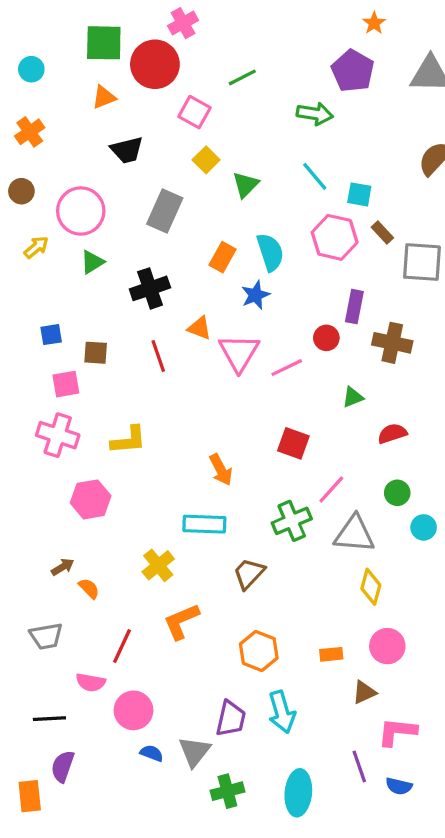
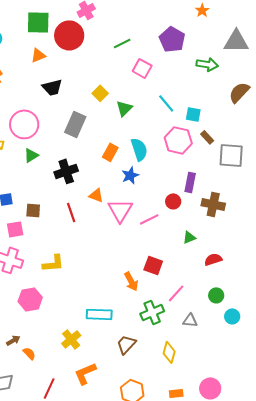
purple pentagon: (353, 71) -> (172, 39), moved
pink square: (194, 112) -> (142, 68), moved
green arrow: (315, 114) -> (207, 64), moved
orange arrow: (221, 470) -> (131, 281), moved
gray triangle: (354, 534) -> (190, 320), size x0.6
yellow diamond: (371, 587) -> (169, 352), moved

